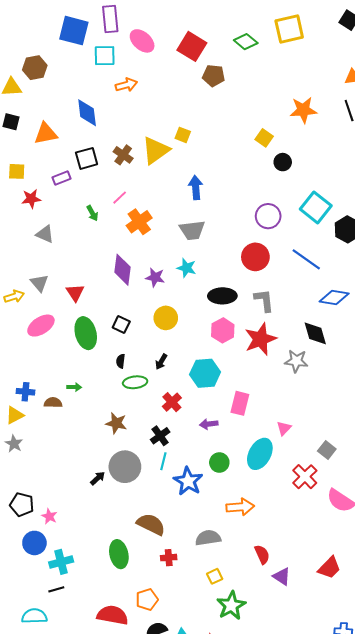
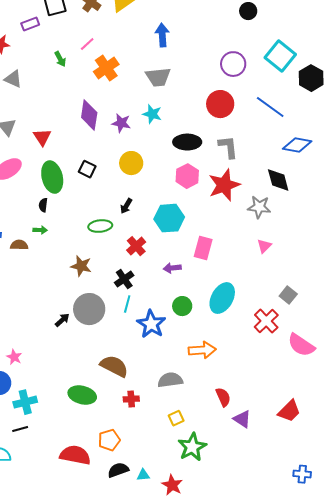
black semicircle: (121, 361) -> (43, 205), moved
pink triangle: (284, 428) -> (264, 246), moved
green ellipse: (119, 554) -> (82, 395), turned -64

